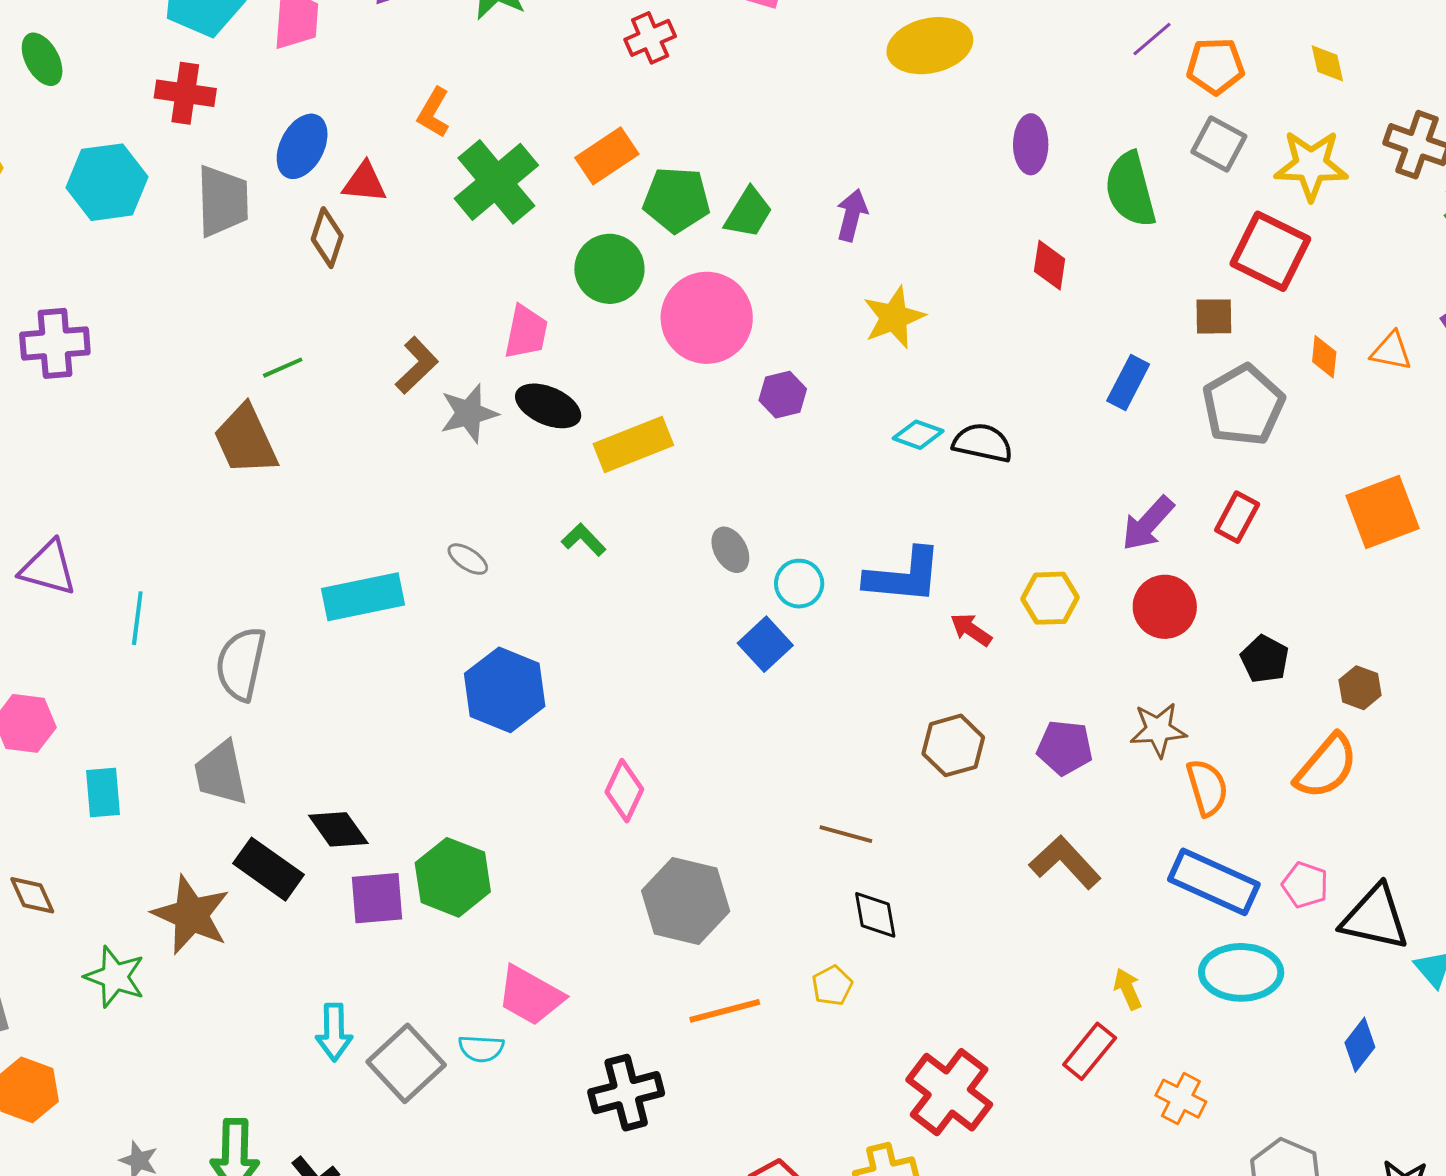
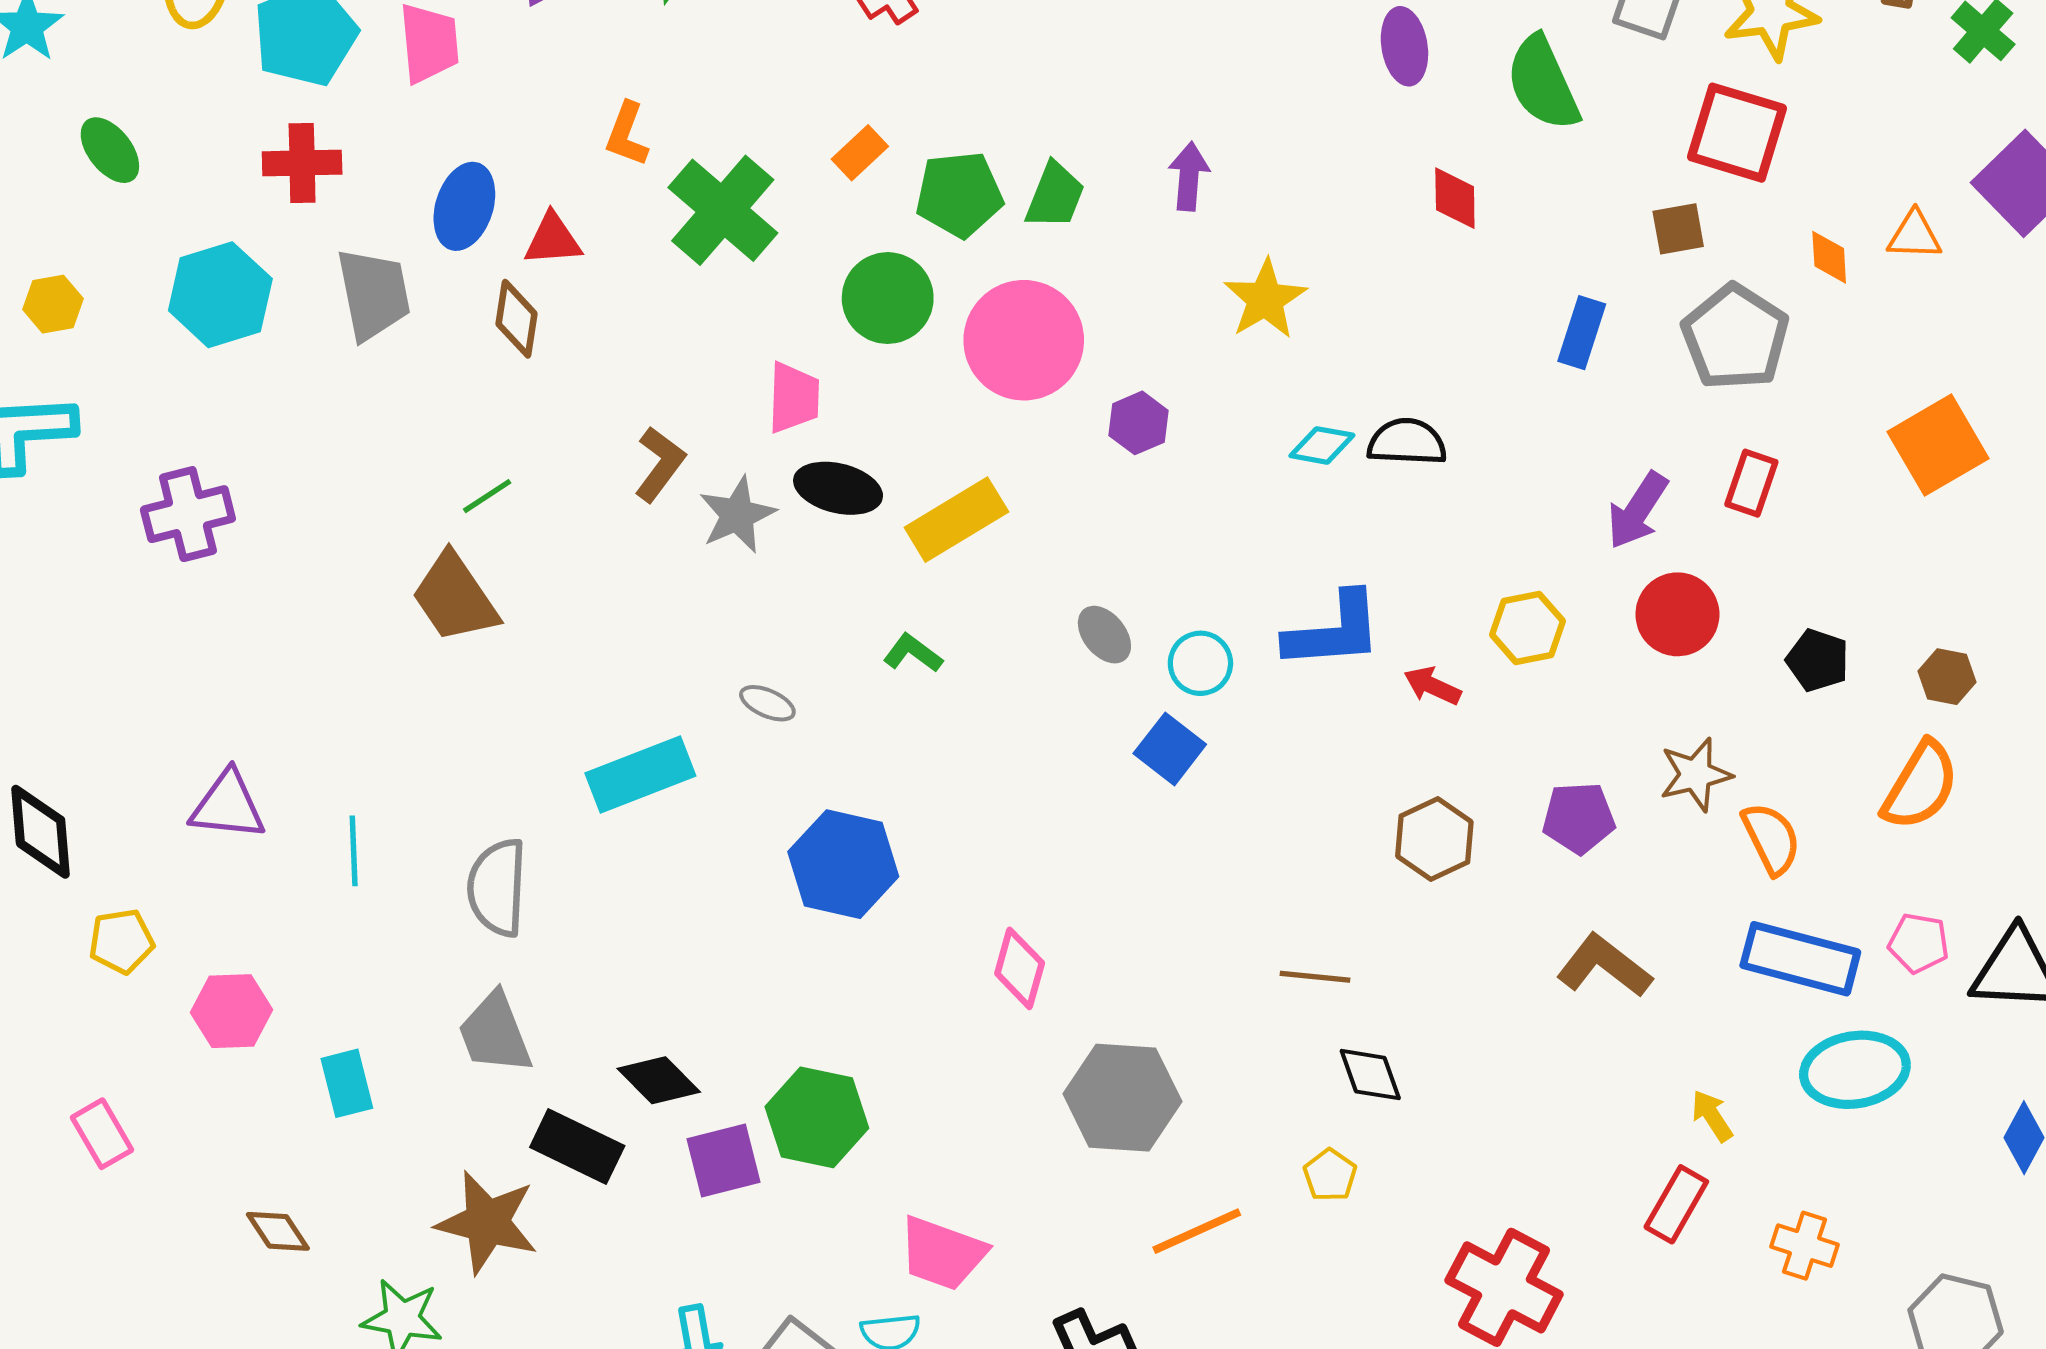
orange rectangle: (607, 156) -> (860, 153), size x0.7

